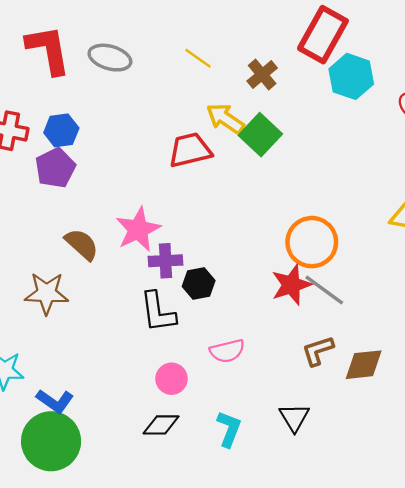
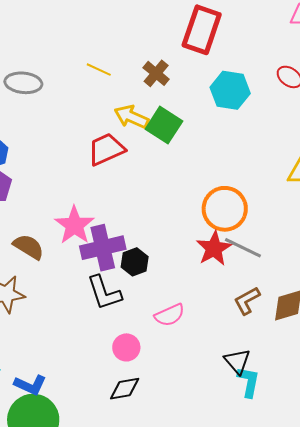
cyan hexagon: (351, 76) -> (230, 90), moved
purple cross: (166, 261) -> (103, 248), size x1.5
cyan L-shape: (229, 429) -> (248, 382), moved

